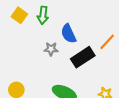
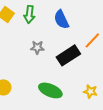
blue semicircle: (68, 34) -> (61, 19), moved

